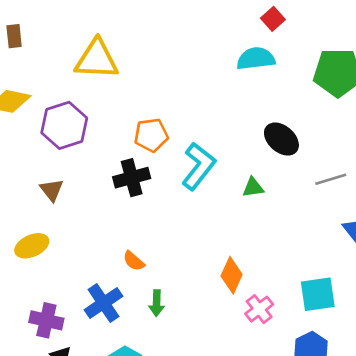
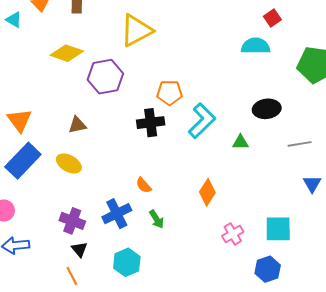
yellow triangle: (97, 59) -> (136, 30), turned -39
black ellipse: (281, 139) -> (267, 109), turned -56
brown triangle: (52, 190) -> (77, 125), moved, turned 48
yellow ellipse: (32, 246) -> (69, 164), turned 45
orange diamond: (232, 275) -> (207, 192), moved
green arrow: (157, 303) -> (157, 219), turned -42

